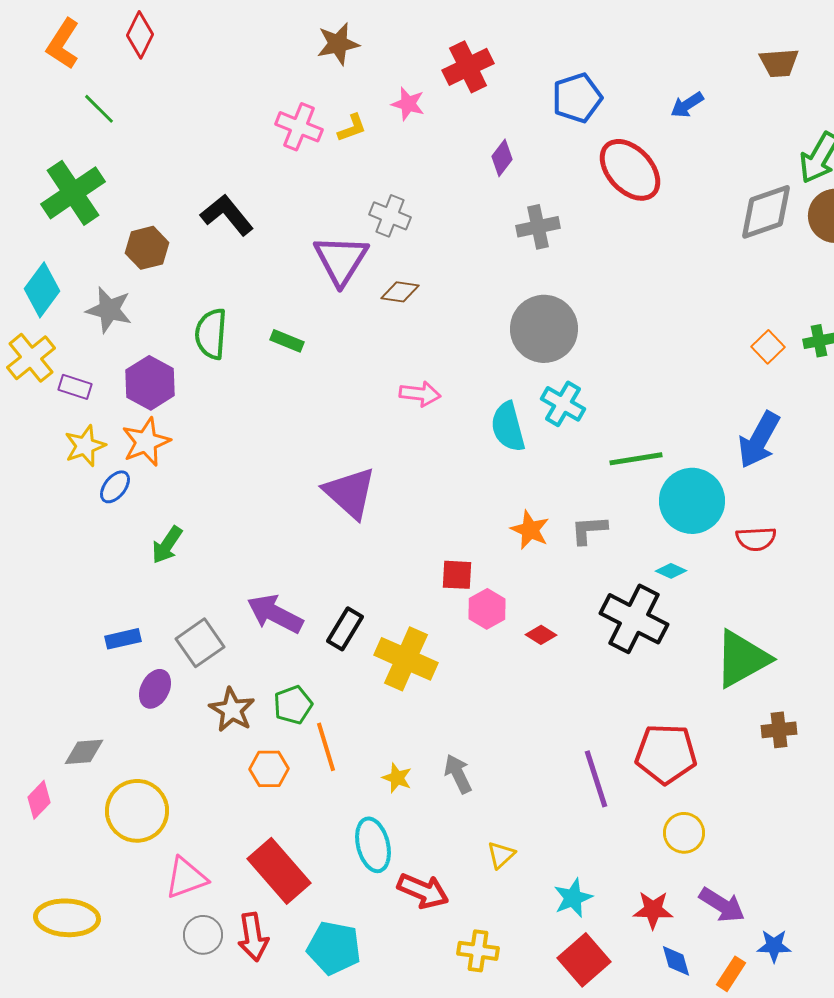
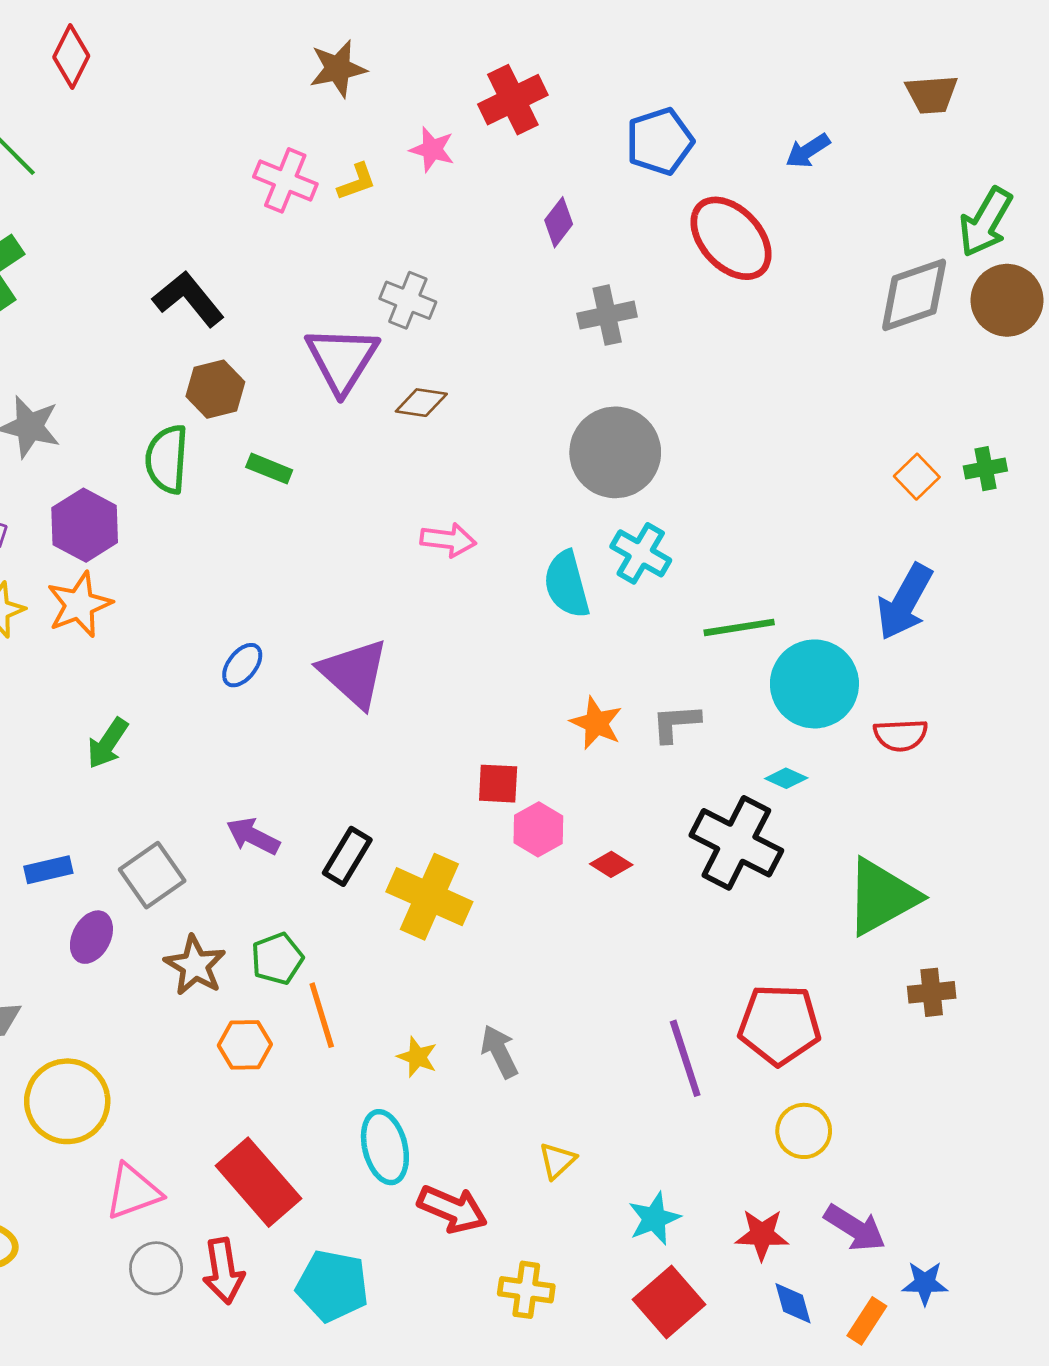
brown hexagon: (147, 248) -> (215, 389), moved
blue ellipse: (115, 487) -> (242, 665), moved
purple arrow: (275, 614) -> (253, 836), size x0.7

